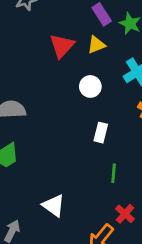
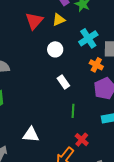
white rectangle: (101, 133) -> (63, 82), turned -48
white triangle: (54, 206) -> (31, 135), turned -30

